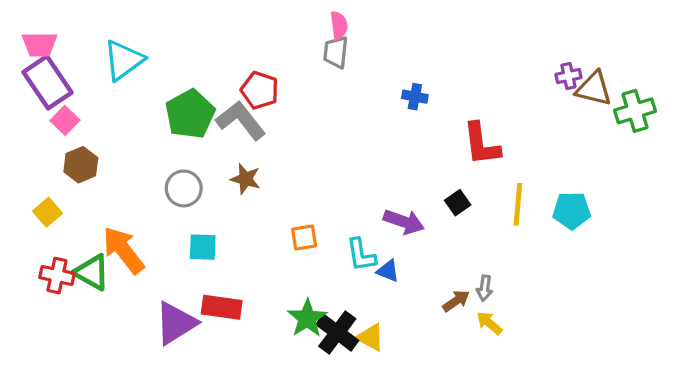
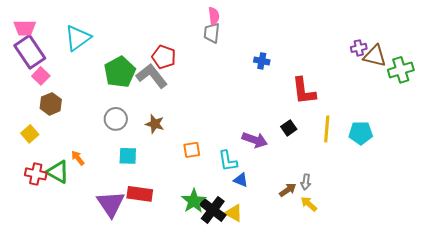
brown star: (245, 179) -> (155, 124), moved
orange arrow: (124, 250) -> (78, 158), size x0.5
blue triangle: (388, 271) -> (241, 180), moved
purple triangle: (176, 323) -> (111, 204), turned -32

